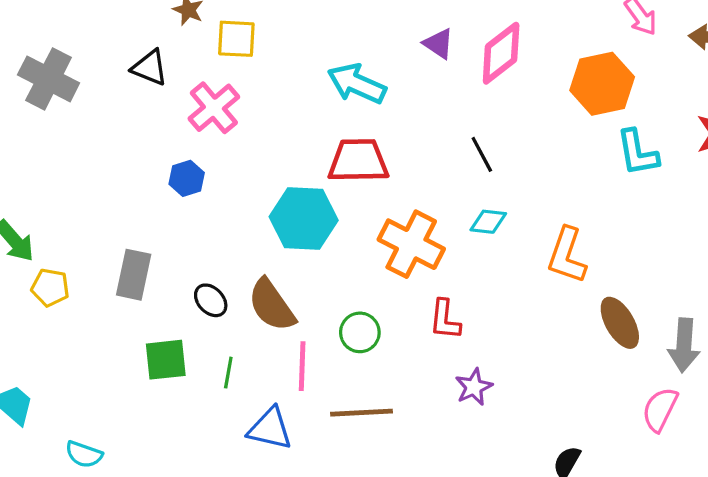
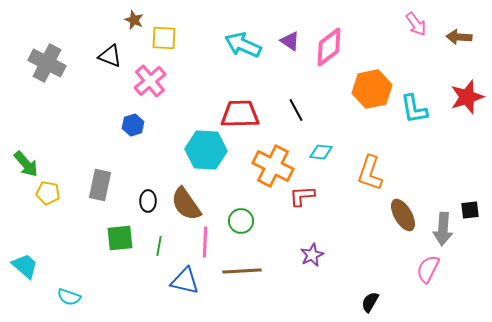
cyan arrow: (357, 84) -> (243, 45), moved
orange hexagon: (602, 84) -> (372, 89), moved
black line: (482, 154) -> (296, 110), moved
black ellipse: (211, 300) -> (148, 201), turned 45
red L-shape: (445, 320) -> (302, 196), moved, turned 80

